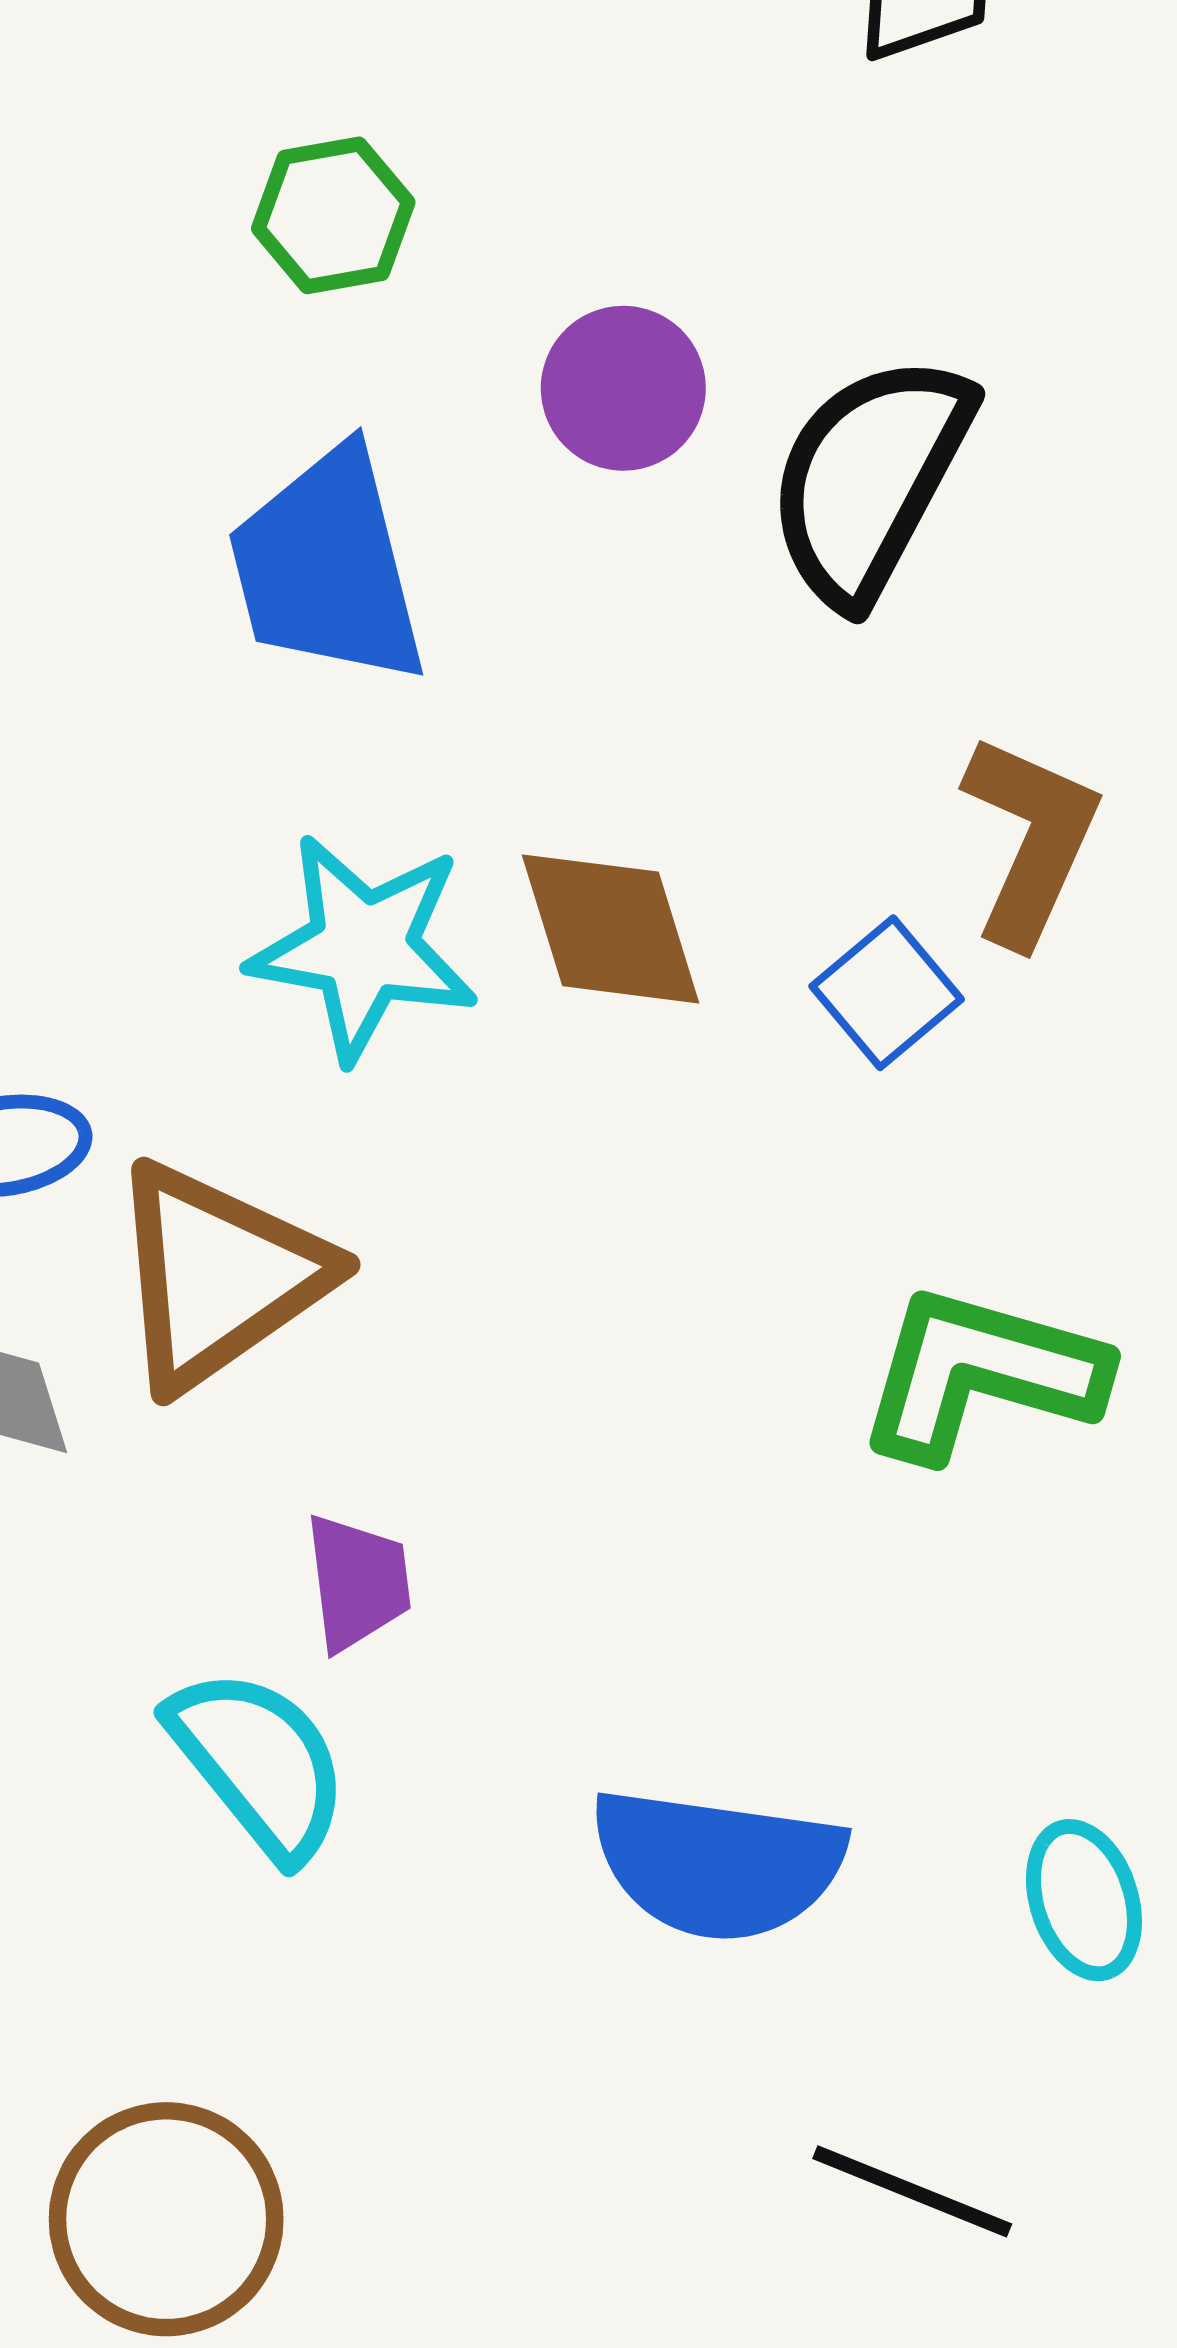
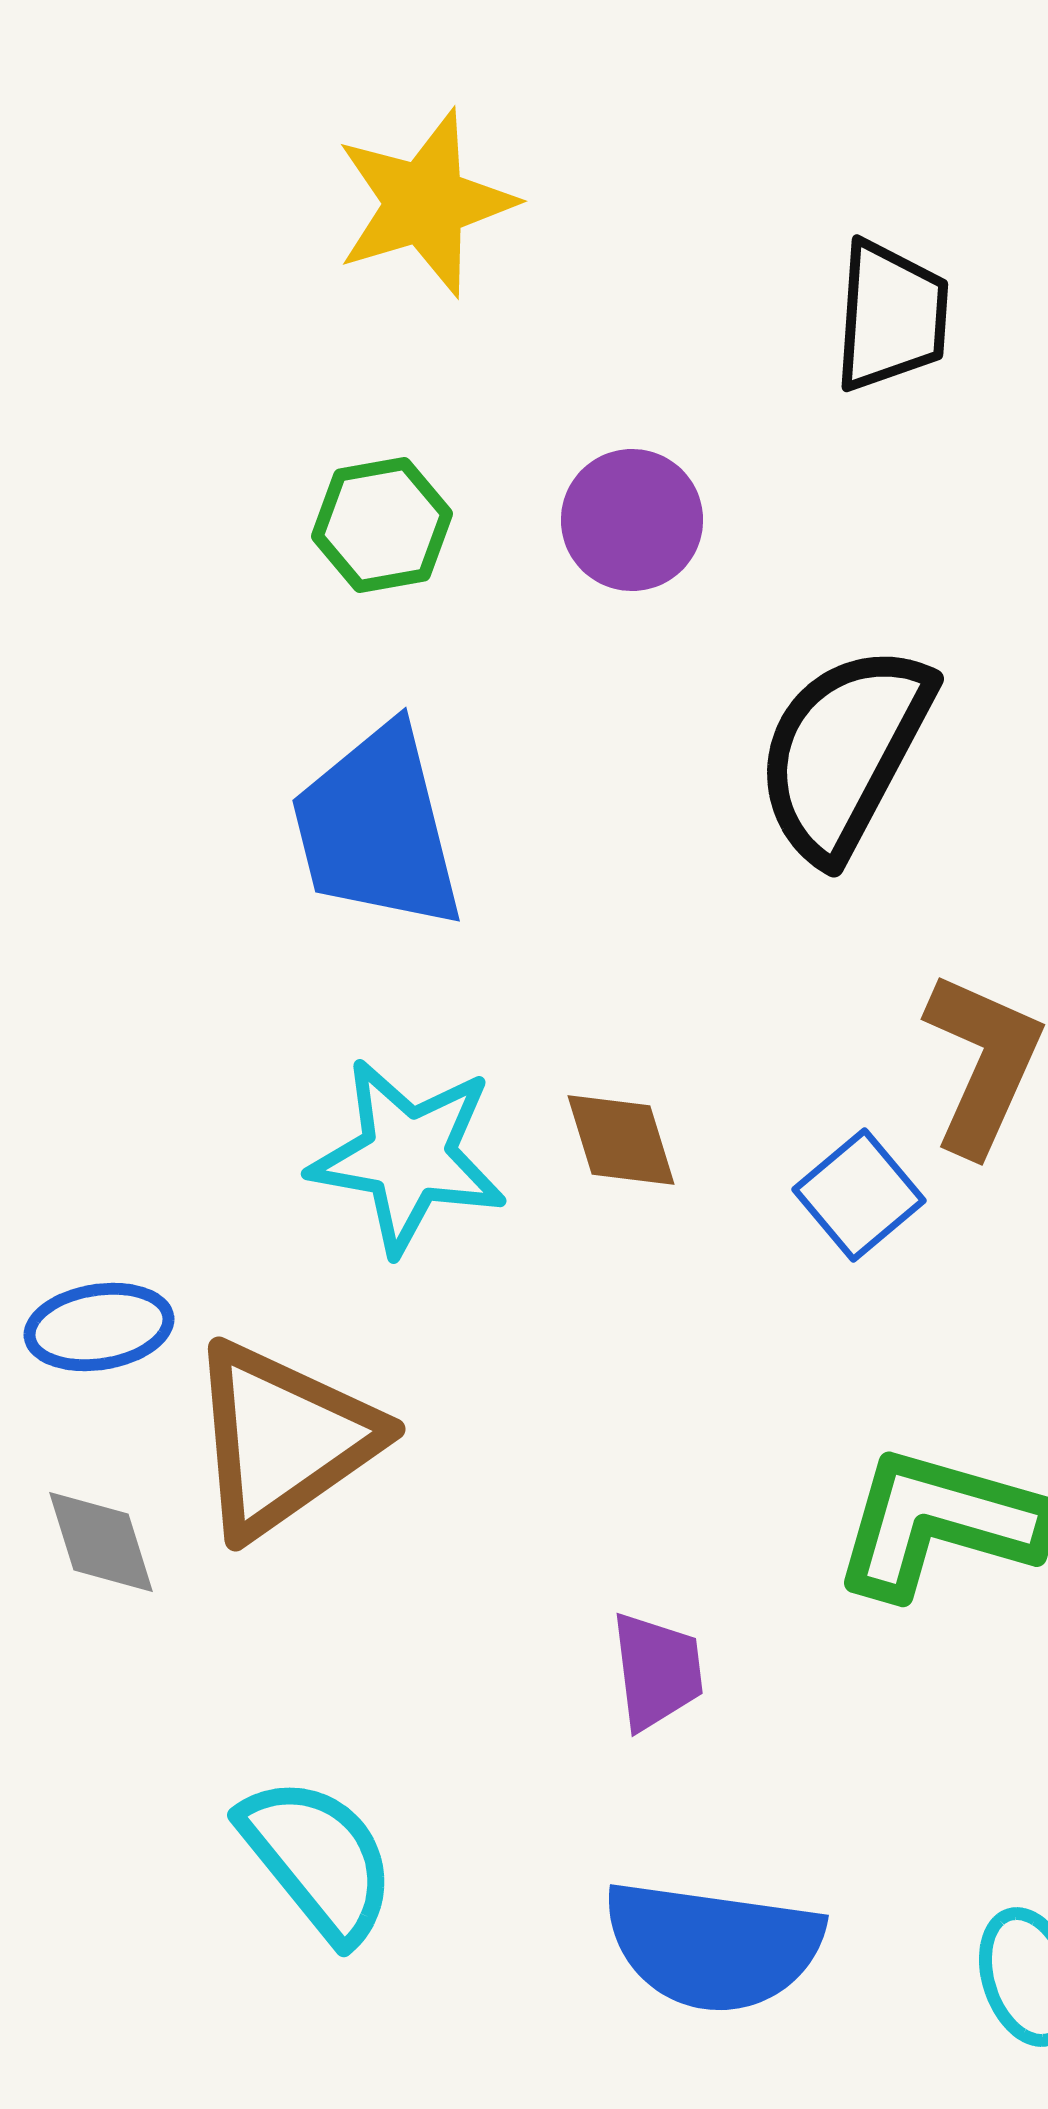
purple circle: (623, 388) -> (632, 520), moved
brown diamond: (611, 929) -> (621, 1140), size x0.7
purple trapezoid: (358, 1582) -> (657, 1671), moved

